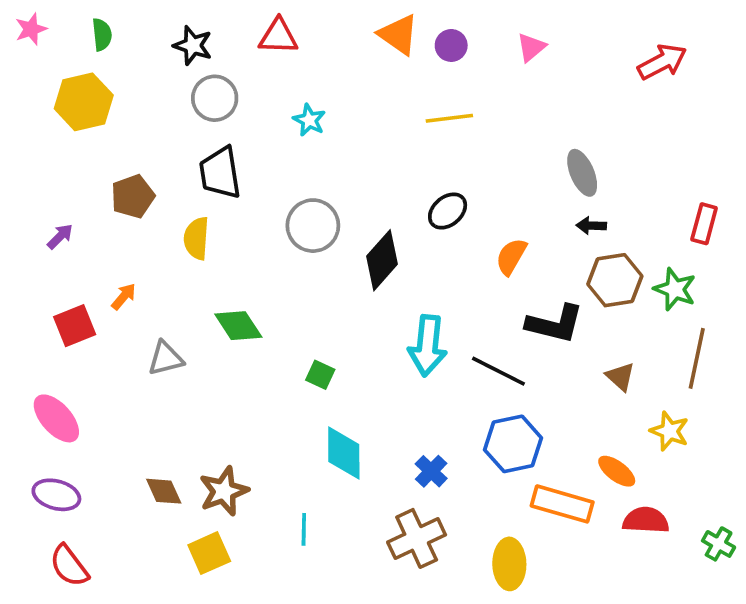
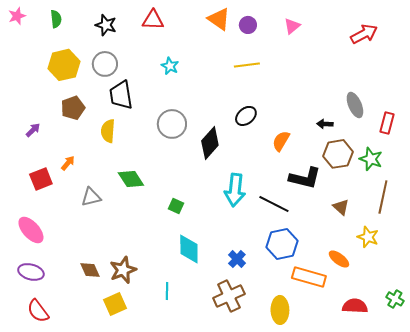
gray circle: (215, 98) -> (105, 64), moved
yellow hexagon: (84, 102) -> (64, 65), moved
gray ellipse: (582, 173) -> (355, 105), moved
red semicircle: (646, 520) -> (355, 306), moved

